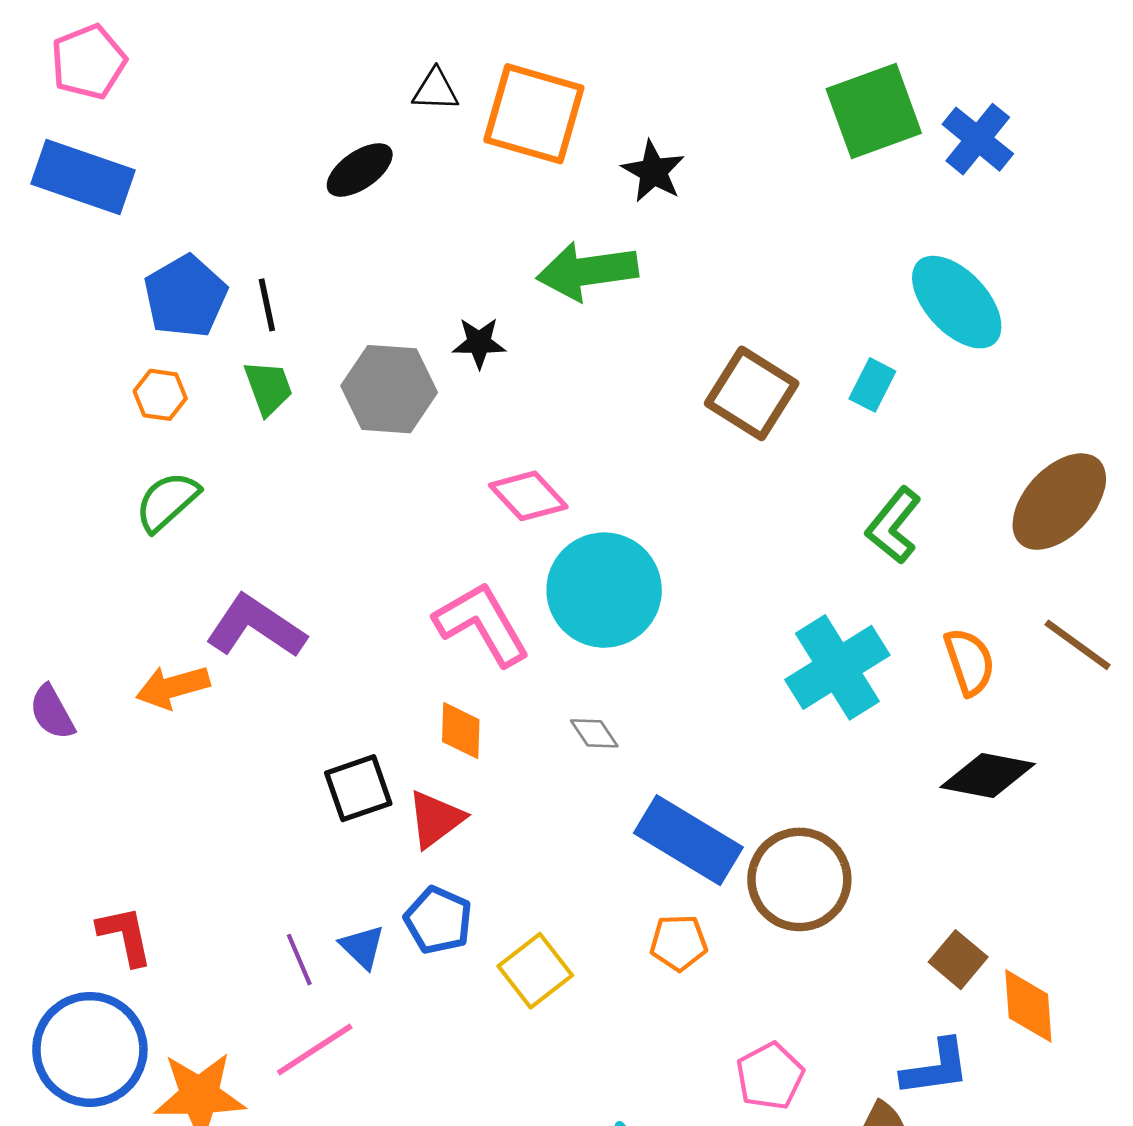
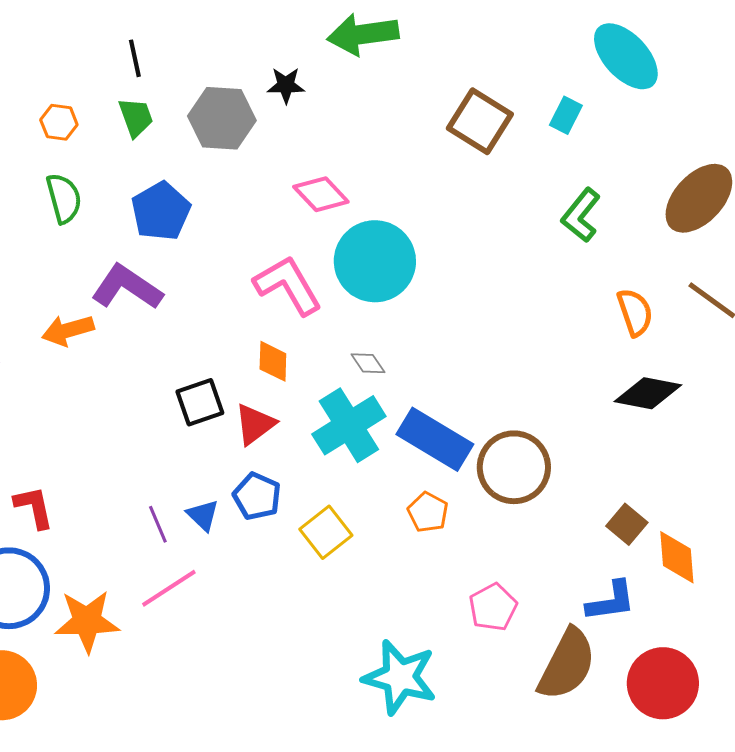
blue pentagon: (185, 296) -> (161, 211), moved
green semicircle: (167, 502) -> (64, 198), turned 117
cyan cross: (837, 667) -> (349, 425), moved
orange pentagon: (679, 943) -> (428, 512), turned 30

